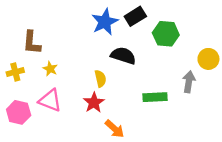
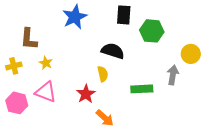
black rectangle: (135, 16) -> (124, 15), turned -54
blue star: (105, 22) -> (75, 17), moved
yellow semicircle: (100, 79) -> (103, 74), moved

